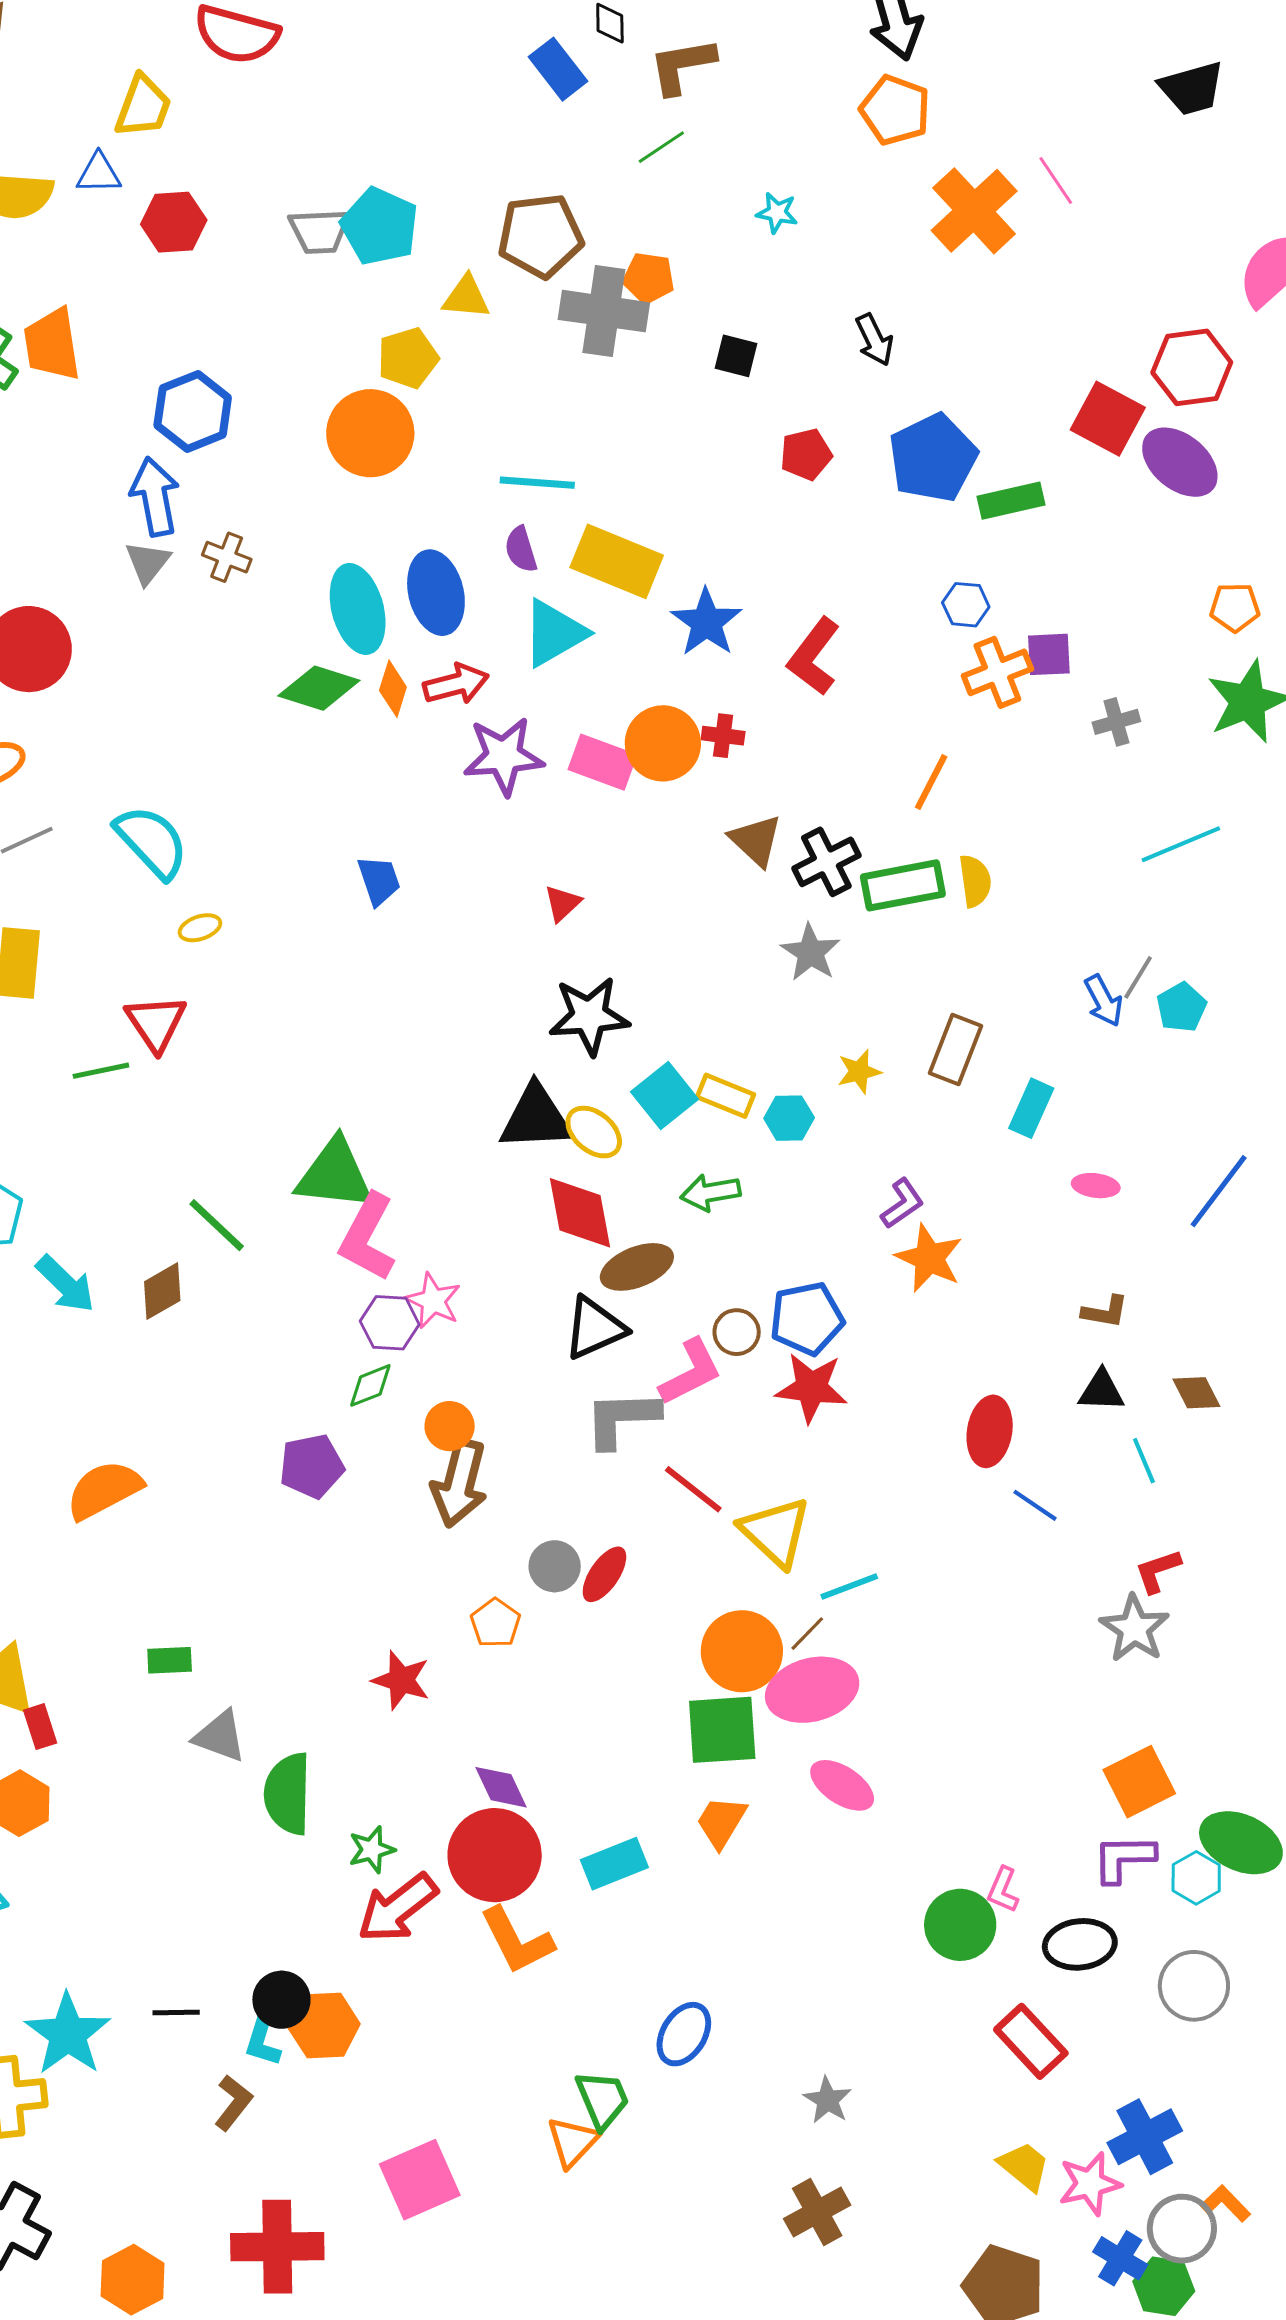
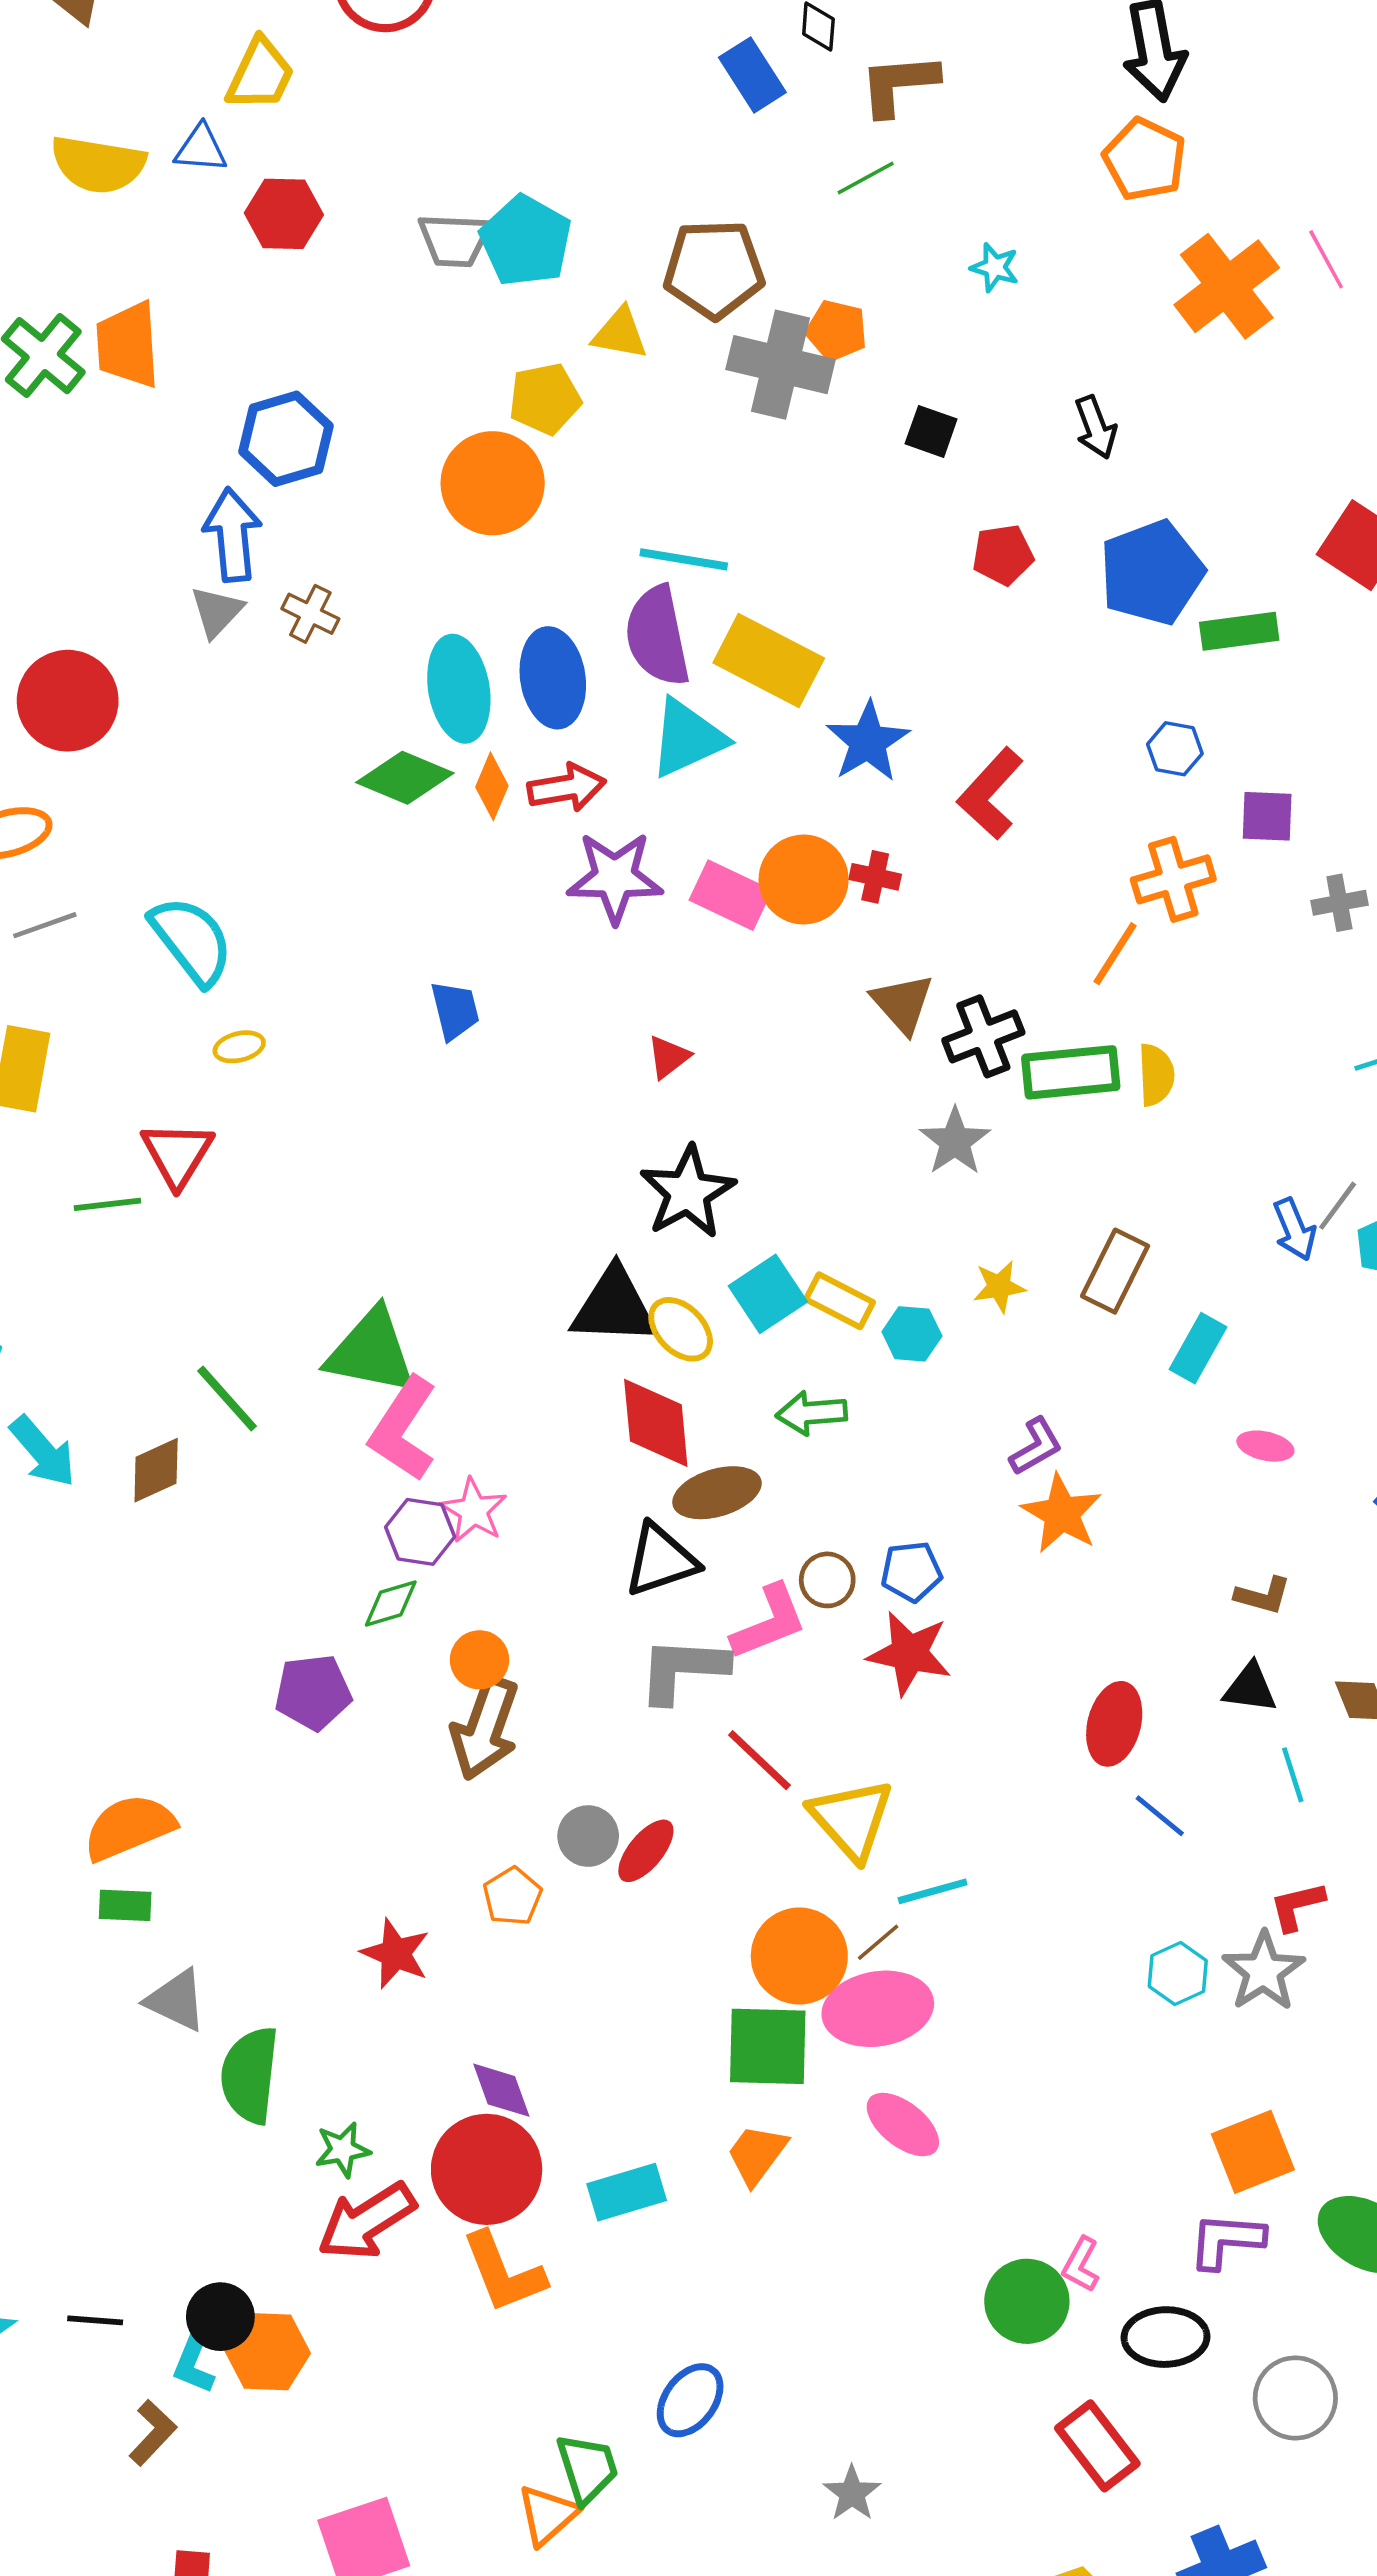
purple semicircle: (521, 549) -> (657, 636), size x1.8
orange cross: (997, 672) -> (1173, 879), moved
black star: (589, 1016) -> (688, 1192), turned -30
blue pentagon: (807, 1319) -> (911, 1572), size x0.7
orange semicircle: (104, 1490) -> (129, 1827), moved
cyan hexagon: (1196, 1878) -> (1178, 1973), moved

